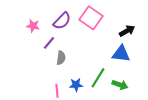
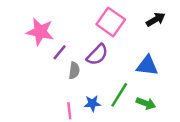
purple semicircle: (62, 21) -> (97, 55), moved
pink star: (33, 26) -> (40, 32), size x1.6
black arrow: (127, 31) -> (156, 19), moved

